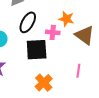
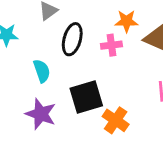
black square: (37, 50) -> (86, 97), moved

